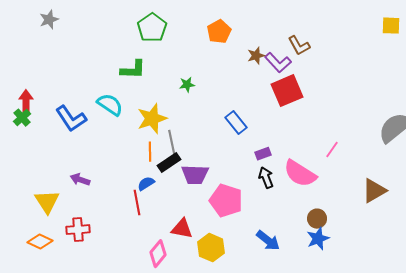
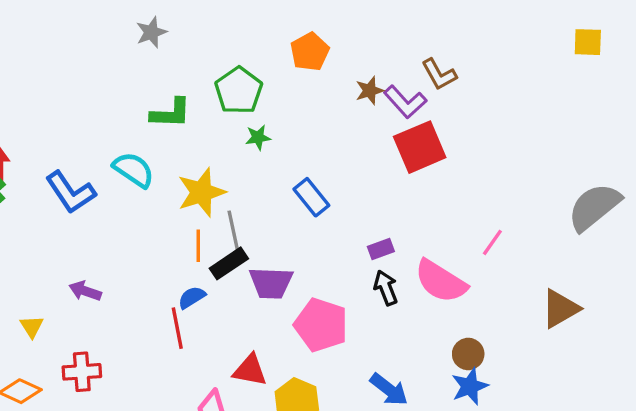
gray star: (49, 20) -> (151, 32), moved
green pentagon: (152, 28) -> (239, 91), moved
blue rectangle: (236, 123) -> (311, 197), moved
yellow triangle: (47, 202) -> (32, 327), size x0.6

